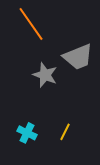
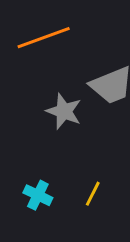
orange line: (31, 24) -> (44, 38), turned -75

